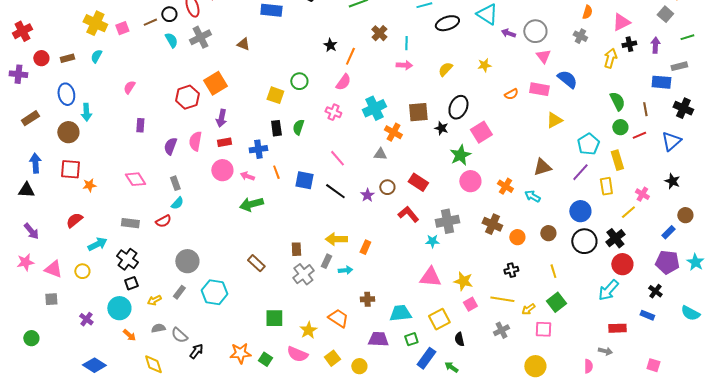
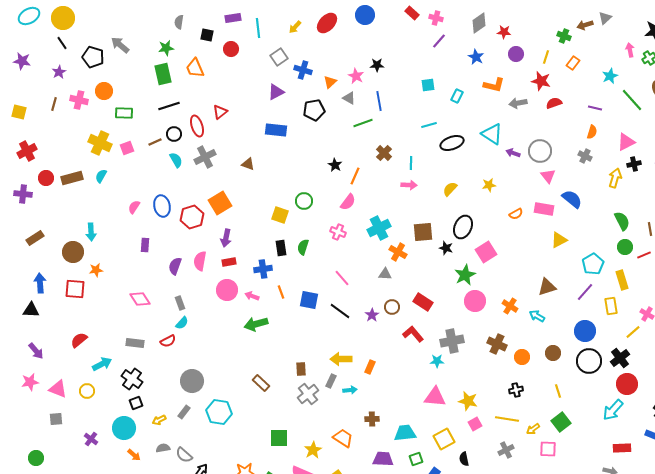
brown rectangle: (67, 58) -> (72, 178), size x1.5
blue ellipse: (66, 94) -> (162, 206), moved
orange star: (89, 185) -> (96, 270), moved

